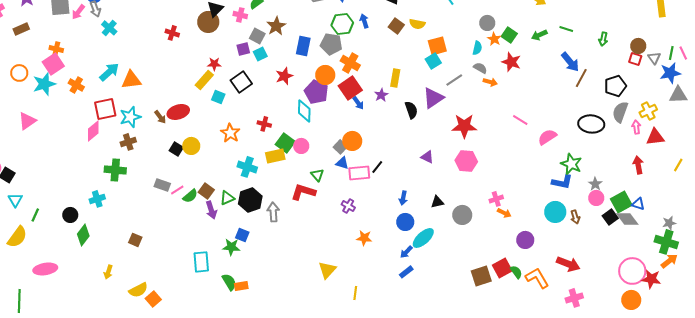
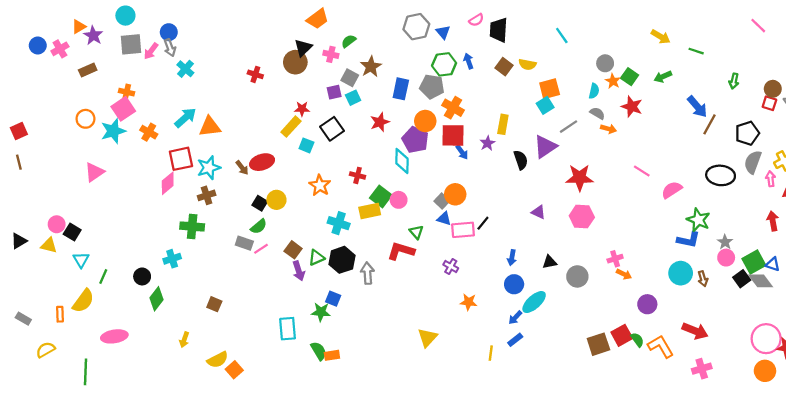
green line: (566, 29) -> (696, 51), moved
red square: (350, 88) -> (453, 135), turned 35
green semicircle: (190, 196) -> (259, 227), moved
yellow line: (355, 293) -> (491, 353), moved

